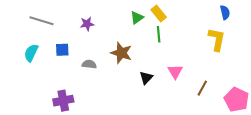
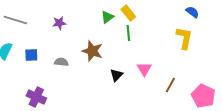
blue semicircle: (225, 12) -> (192, 12), turned -40
blue square: (62, 50) -> (31, 55), moved
purple cross: (63, 101) -> (36, 97), turned 36

